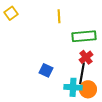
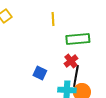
red cross: (86, 57) -> (71, 61), moved

